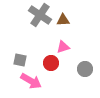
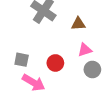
brown triangle: (63, 20) -> (78, 24), moved
pink triangle: (63, 47) -> (85, 50), moved

